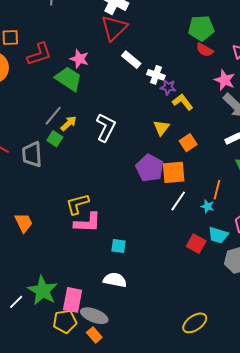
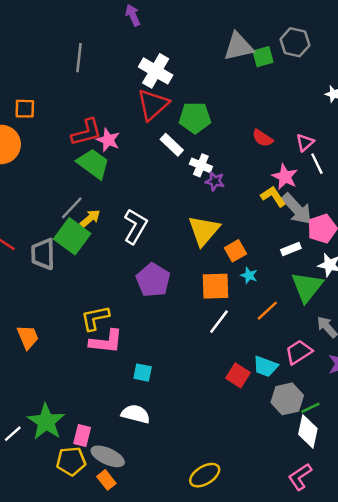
green pentagon: (201, 28) -> (195, 118), moved
red L-shape: (39, 54) -> (86, 132), moved
yellow L-shape: (183, 102) -> (273, 196), moved
yellow triangle: (161, 128) -> (204, 231), size x1.6
green square: (55, 139) -> (72, 236), size x1.8
purple pentagon: (150, 168) -> (153, 280), moved
orange line: (217, 190) -> (267, 311), turned 30
cyan star: (207, 206) -> (249, 275), moved
pink rectangle: (73, 300) -> (82, 435), size x0.7
yellow ellipse: (195, 323) -> (205, 475), moved

